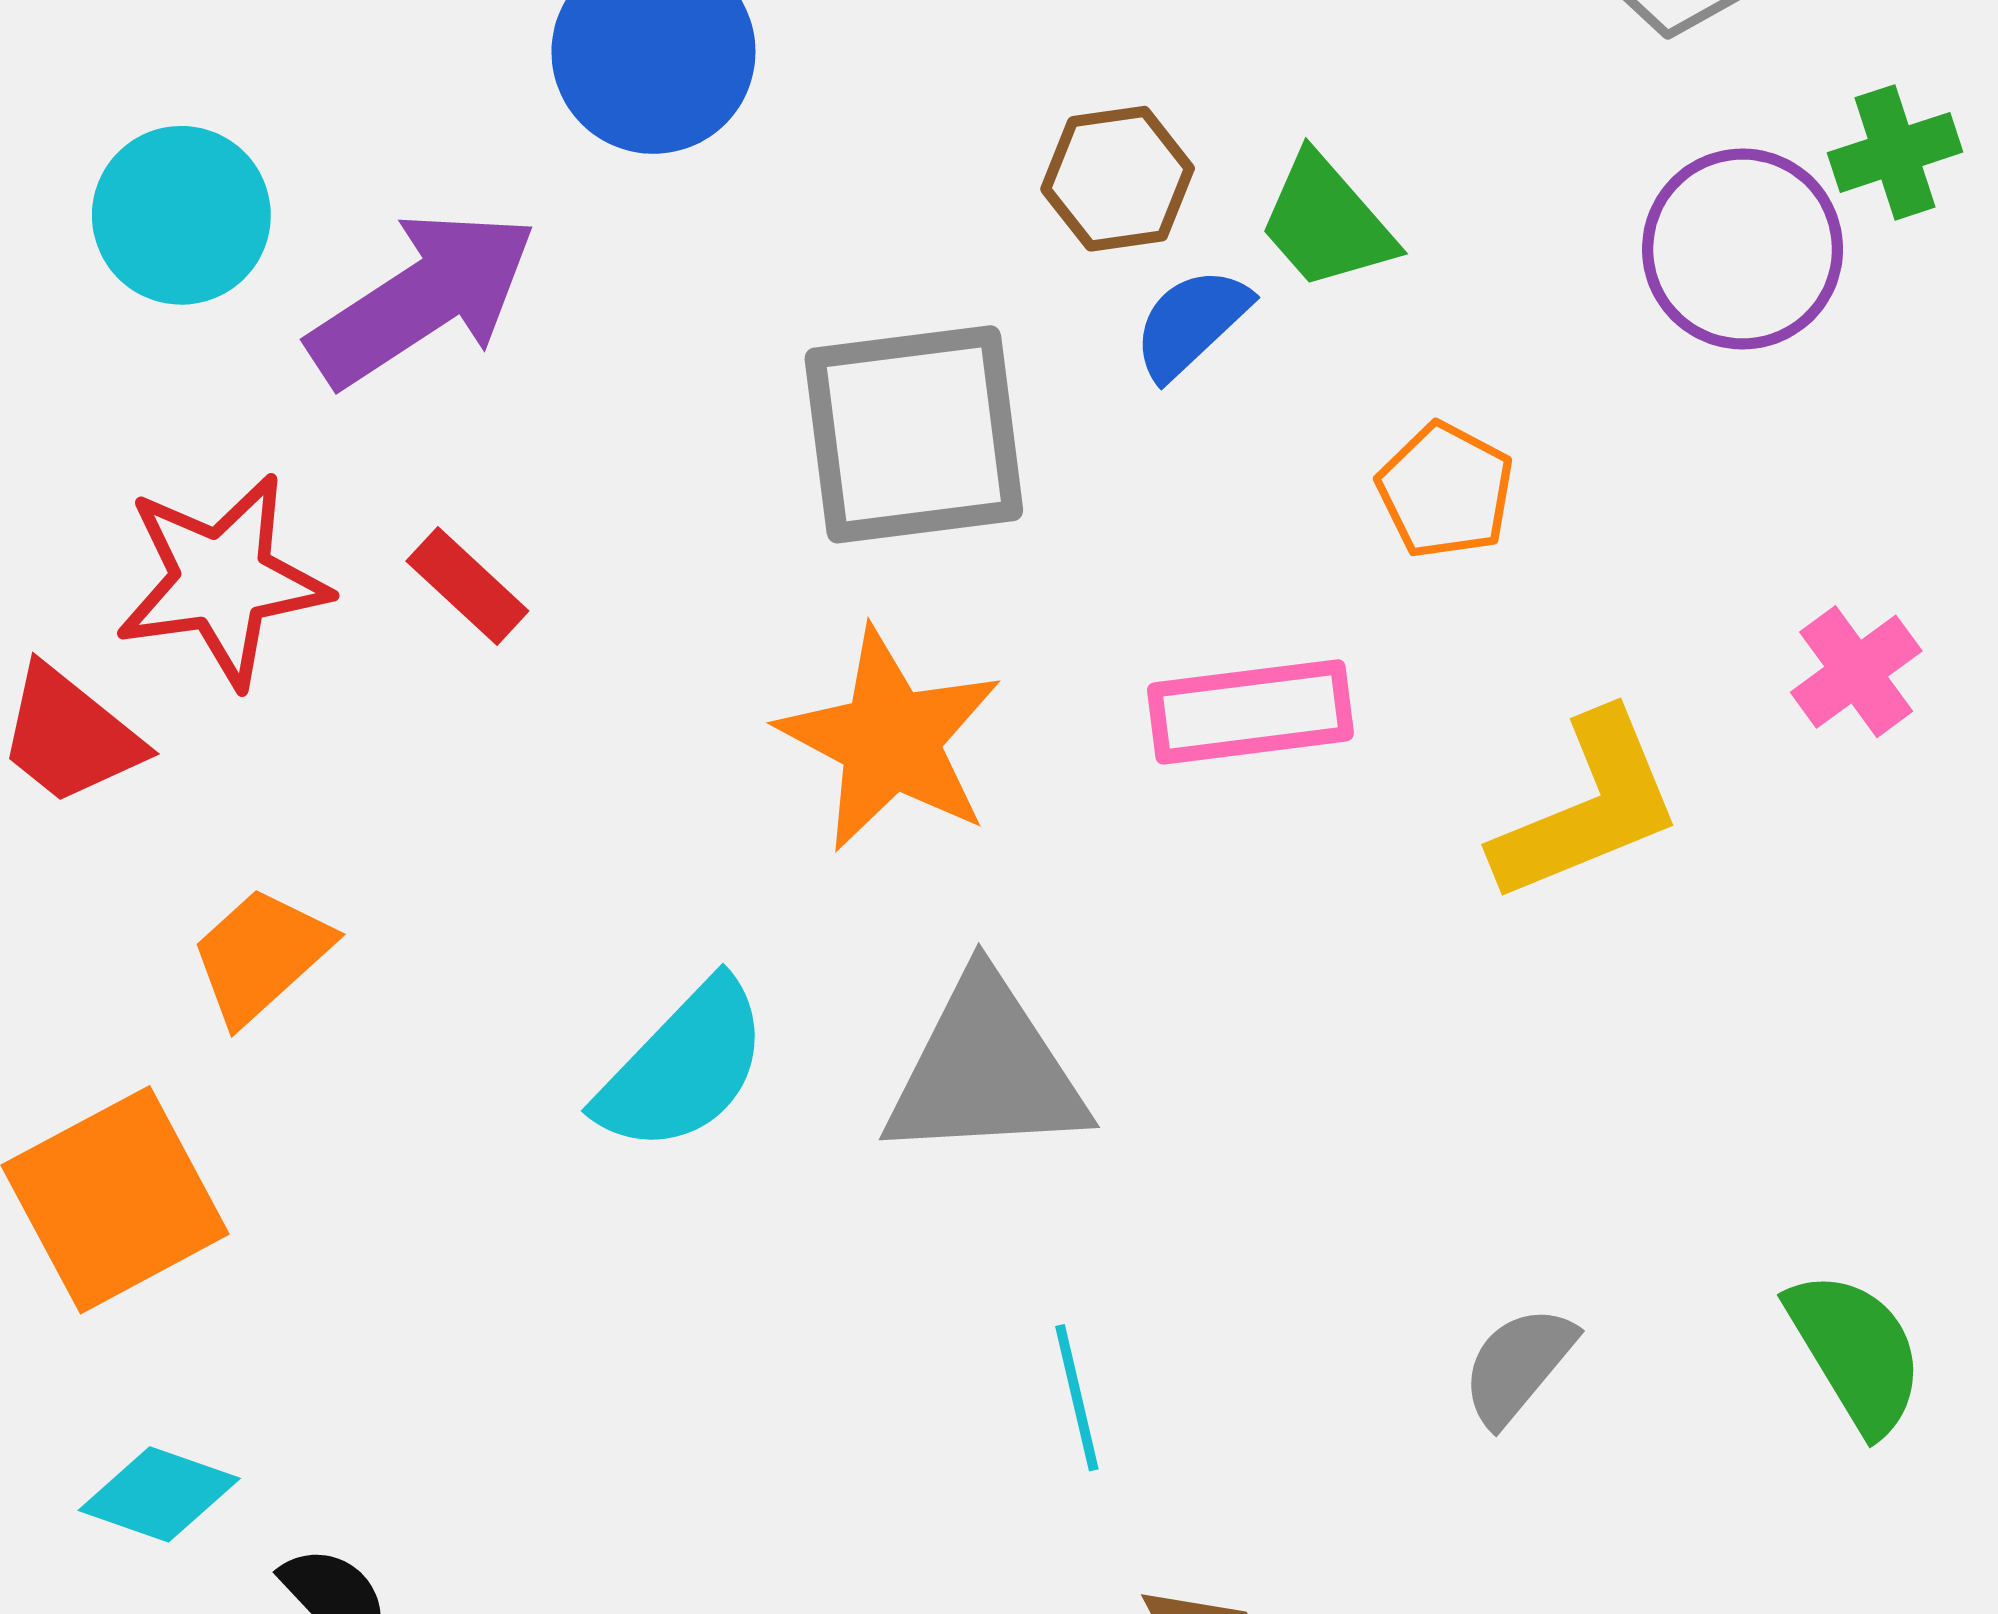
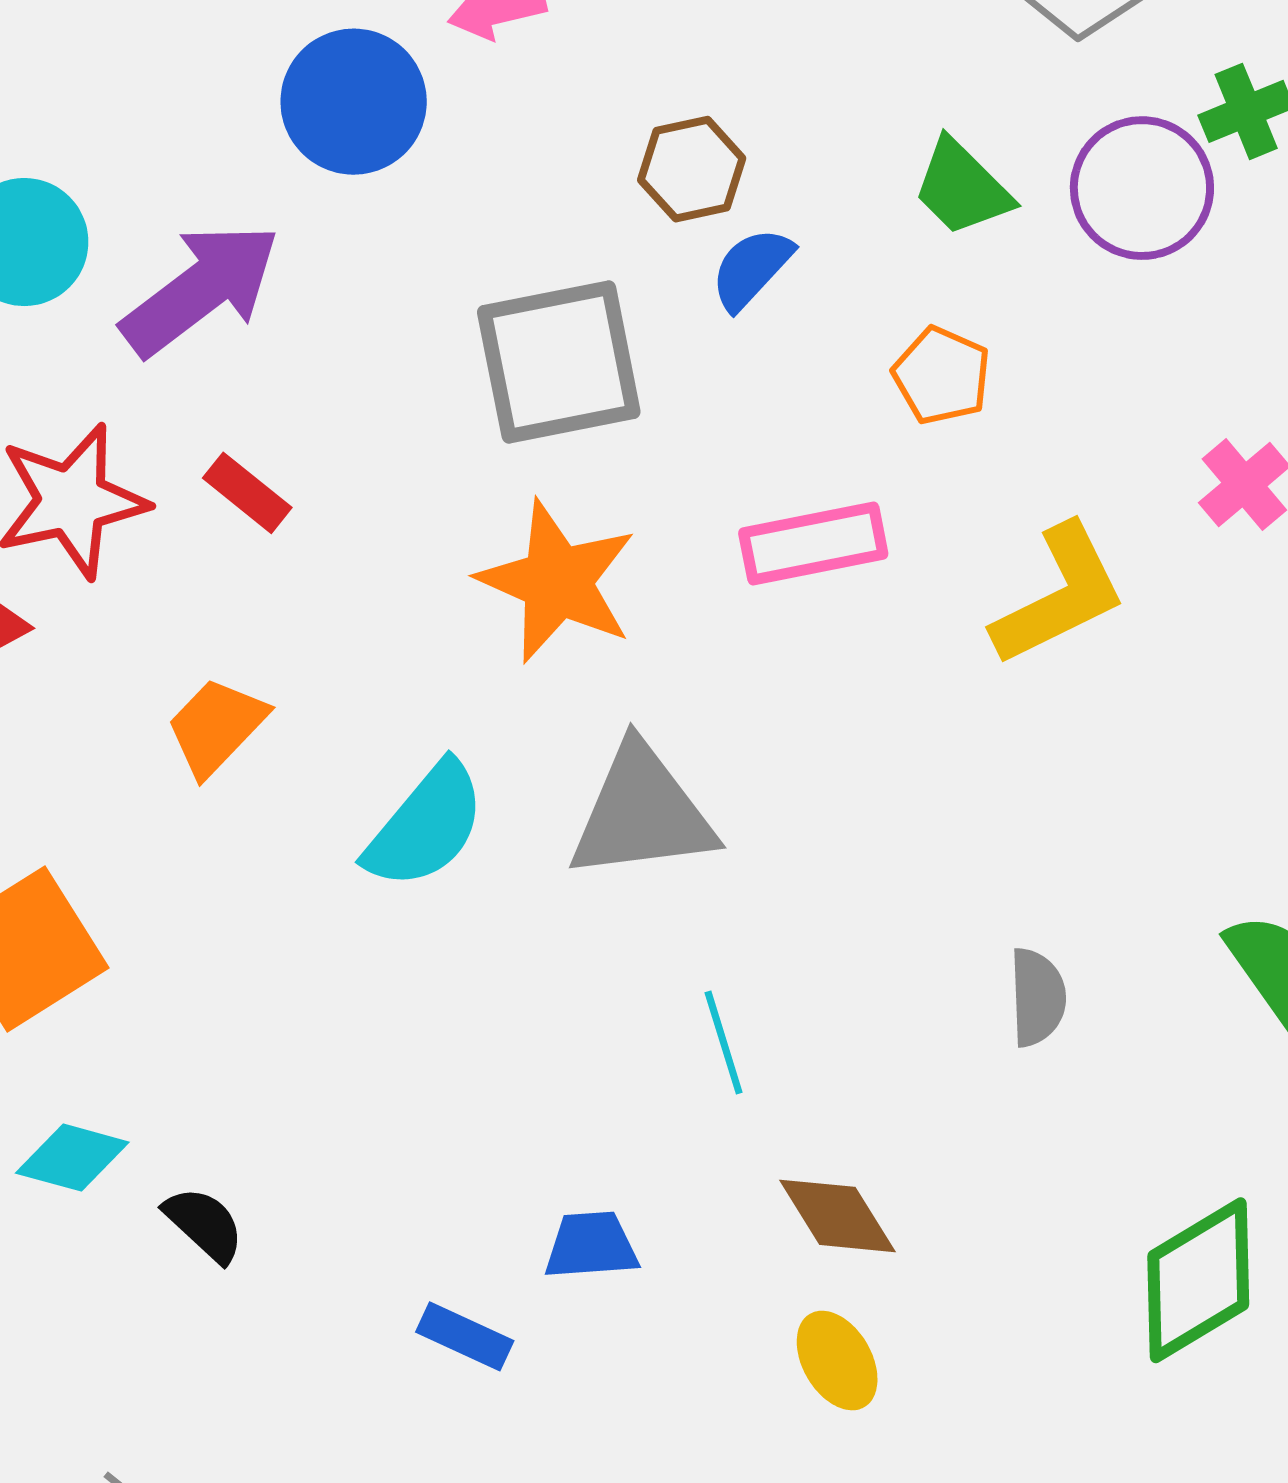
green trapezoid: (1326, 222) -> (962, 188), moved
orange trapezoid: (261, 955) -> (216, 727), moved
gray semicircle: (1518, 1365) -> (1037, 997), turned 142

